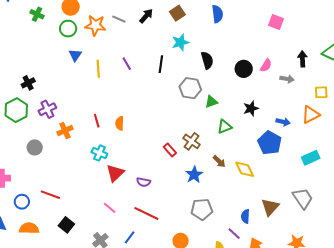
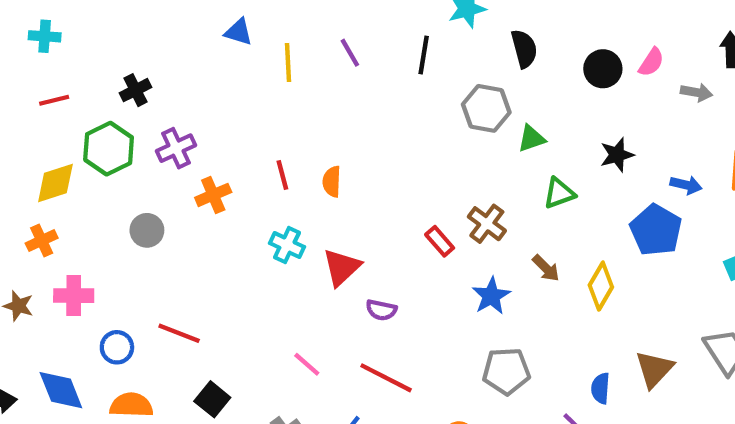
blue triangle: (75, 55) -> (239, 32), turned -48
yellow diamond: (245, 169) -> (601, 286), turned 55
red triangle: (115, 173) -> (342, 267), moved

